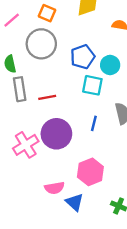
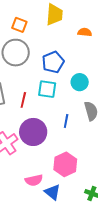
cyan circle: (110, 65) -> (80, 82), moved
cyan square: (92, 85) -> (47, 89), moved
red line: (47, 97) -> (23, 100), turned -63

